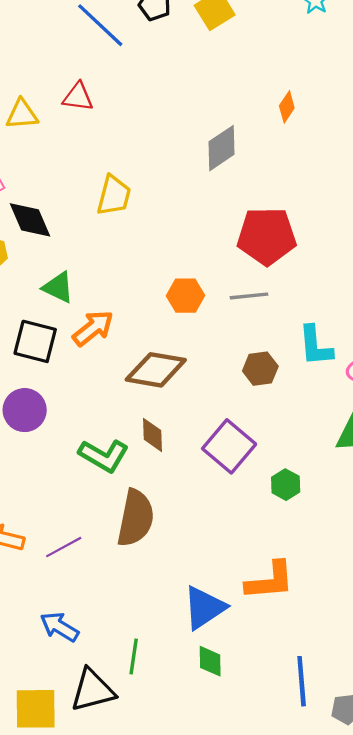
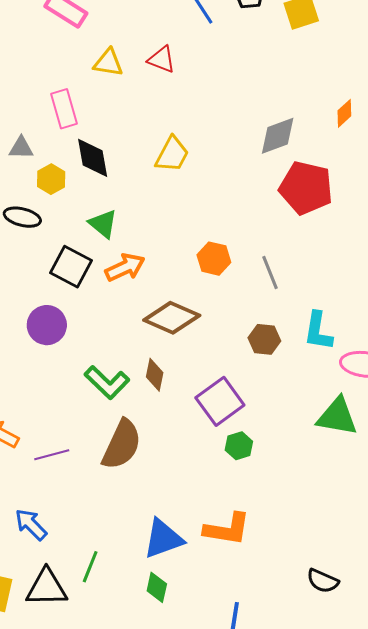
red pentagon: (267, 236) -> (306, 188), moved
gray line: (249, 296) -> (270, 273), turned 60
green hexagon: (286, 485) -> (239, 446), moved

